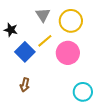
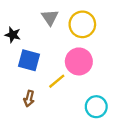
yellow line: (45, 41) -> (57, 81), moved
blue square: (25, 52) -> (29, 60), turned -30

